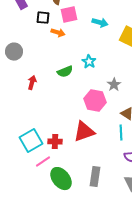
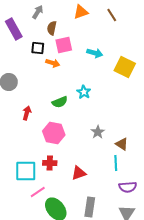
gray star: (114, 85) -> (98, 132), moved
pink hexagon: (95, 101) -> (54, 133), moved
red triangle: (84, 132) -> (79, 173), moved, size x0.7
cyan square: (31, 141) -> (26, 171), turned 30
red cross: (55, 142) -> (50, 163), moved

